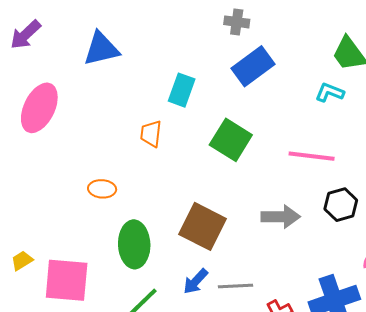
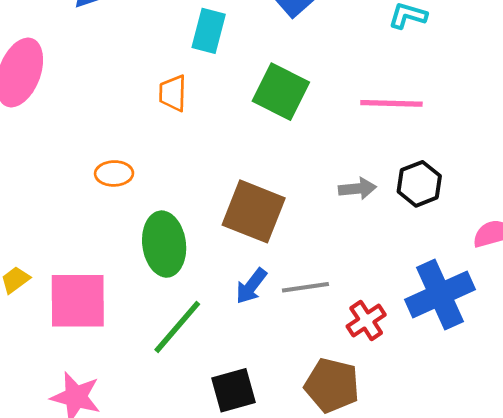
black hexagon: (341, 205) -> (419, 184), moved
gray arrow: (281, 217) -> (357, 189), size x0.7

